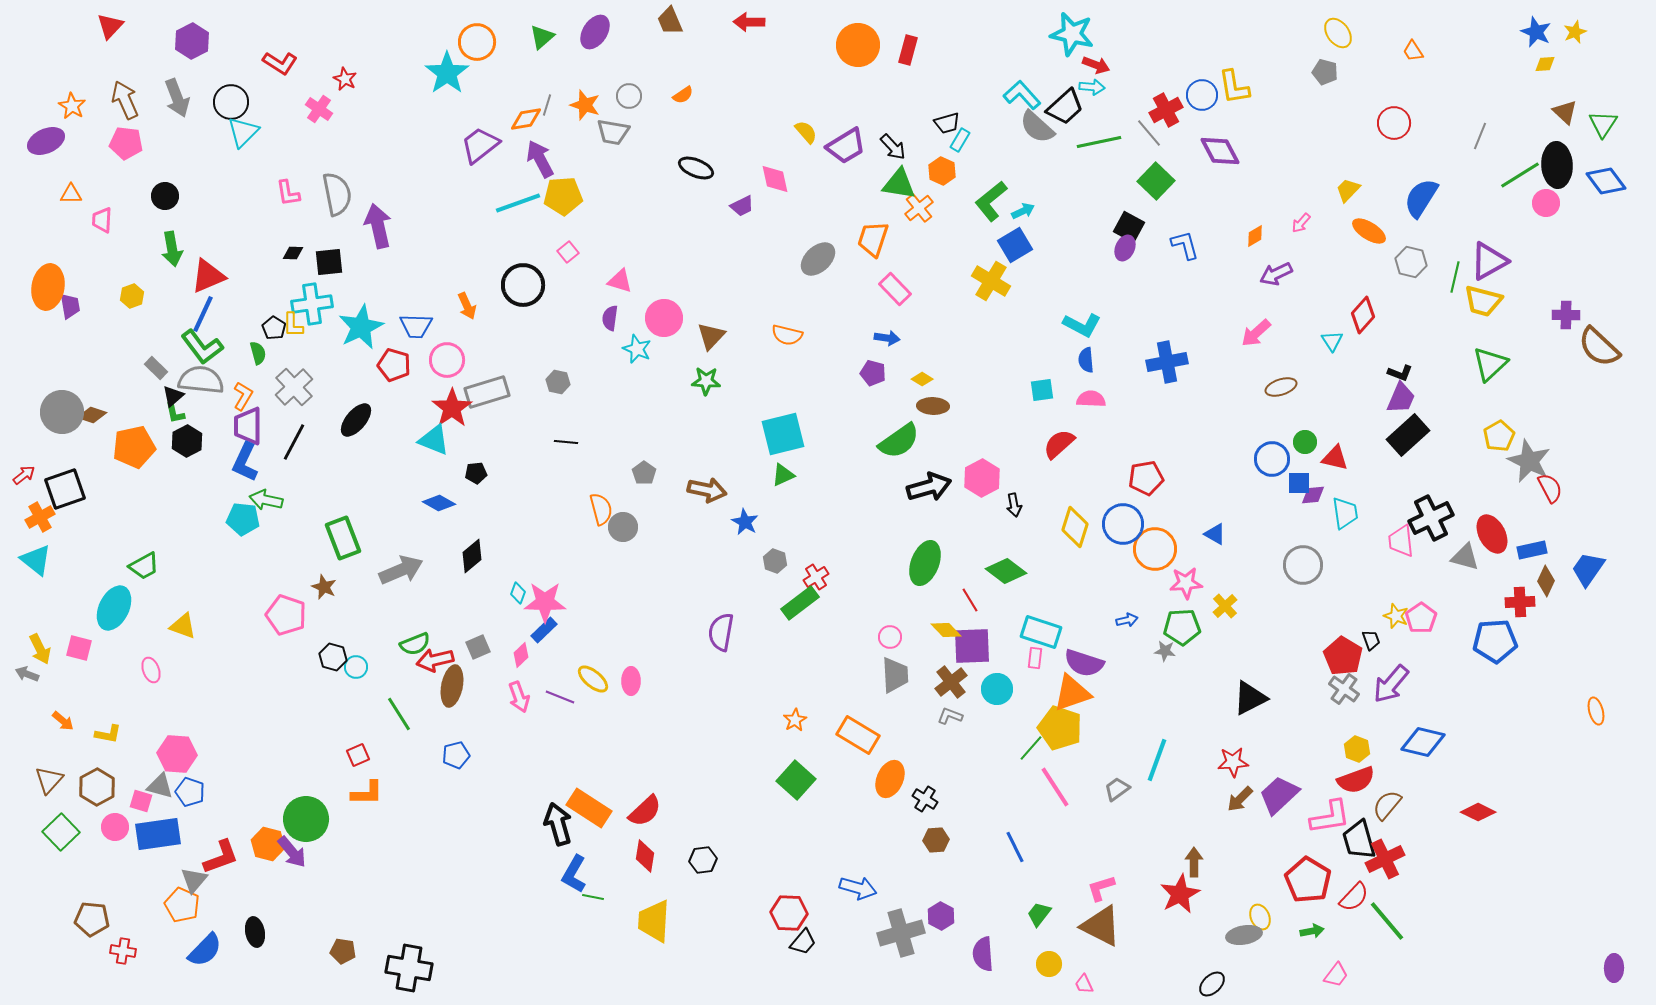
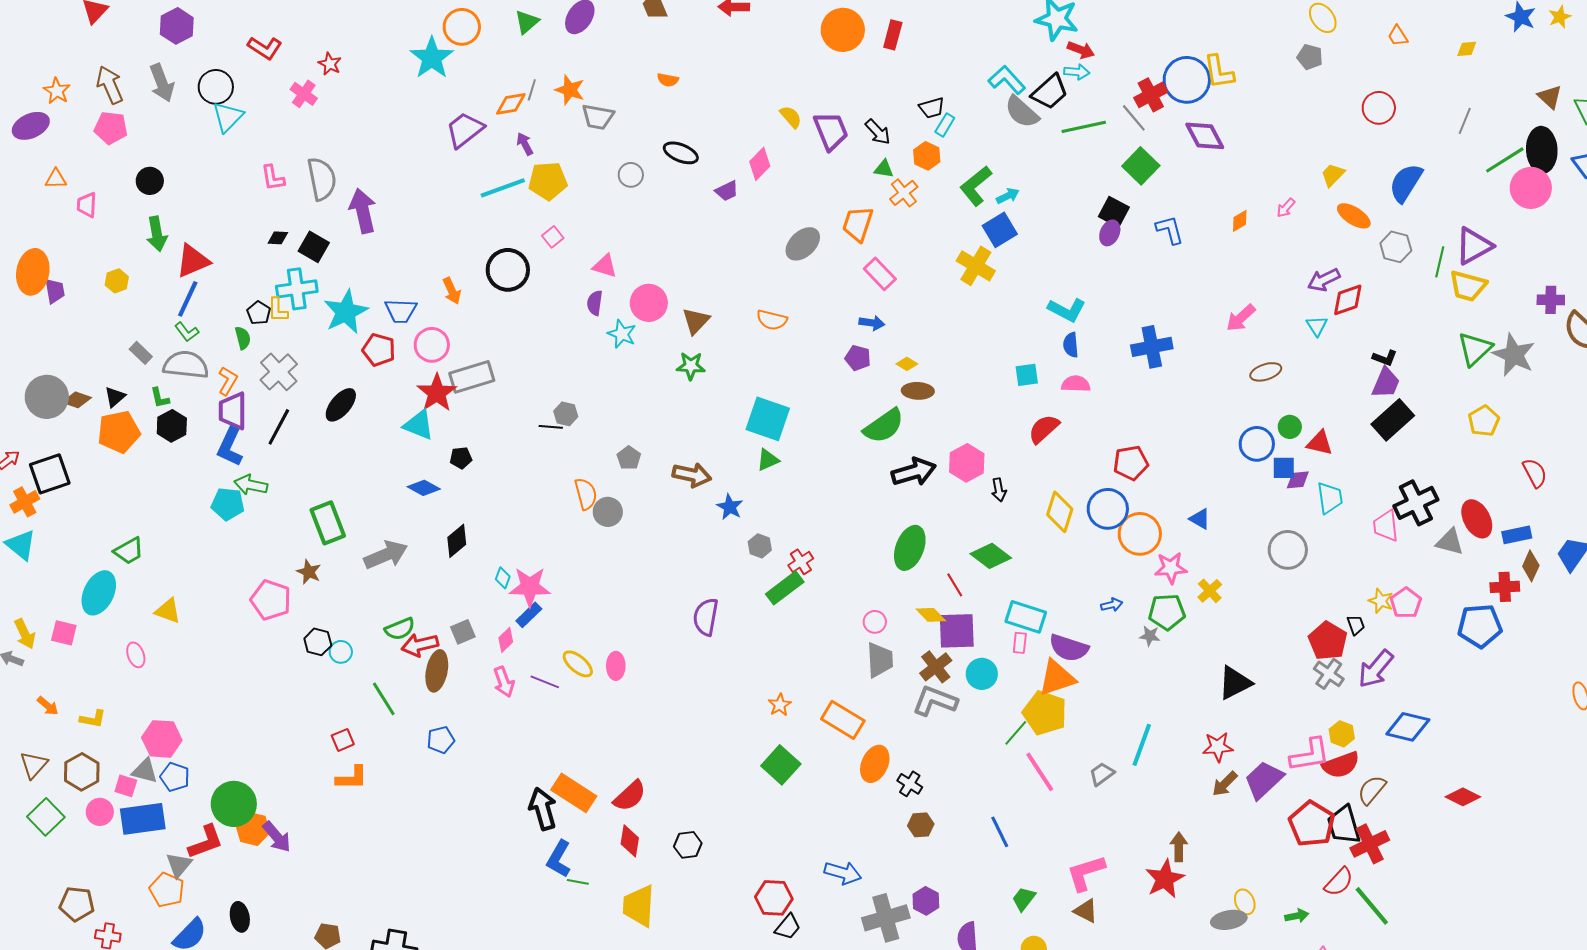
yellow diamond: (1545, 64) -> (1467, 49), moved
orange semicircle: (683, 95) -> (668, 80), turned 45
blue circle: (1202, 95) -> (1187, 80), size x1.5
gray circle: (629, 96) -> (631, 175), moved
purple trapezoid: (846, 146) -> (831, 131), turned -81
purple arrow: (540, 159) -> (525, 144), size x0.6
pink diamond: (775, 179) -> (760, 164), turned 56
green triangle: (899, 184) -> (884, 169), size x0.6
pink circle: (1546, 203) -> (1531, 188), size x1.5
black square: (329, 262) -> (314, 247), turned 36
purple arrow: (1276, 274) -> (1324, 280), moved
red diamond: (1363, 315) -> (1348, 300), turned 30
green L-shape: (202, 347) -> (187, 332), size x0.6
gray hexagon: (558, 382) -> (566, 414), moved
black triangle: (173, 396) -> (115, 397), moved
cyan square: (783, 434) -> (768, 419), turned 33
gray star: (1529, 461) -> (1514, 355), moved
gray L-shape: (950, 716) -> (935, 701), size x1.8
pink L-shape: (1330, 817) -> (1310, 755), moved
green circle: (306, 819) -> (234, 804), moved
red pentagon: (1308, 880) -> (1312, 824), moved
pink L-shape: (1101, 888) -> (1086, 873), size x1.4
brown triangle: (1101, 926) -> (1086, 911), size x0.6

